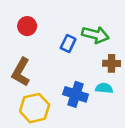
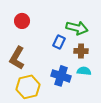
blue rectangle: (68, 43) -> (59, 42), moved
brown cross: (112, 63) -> (81, 51), moved

